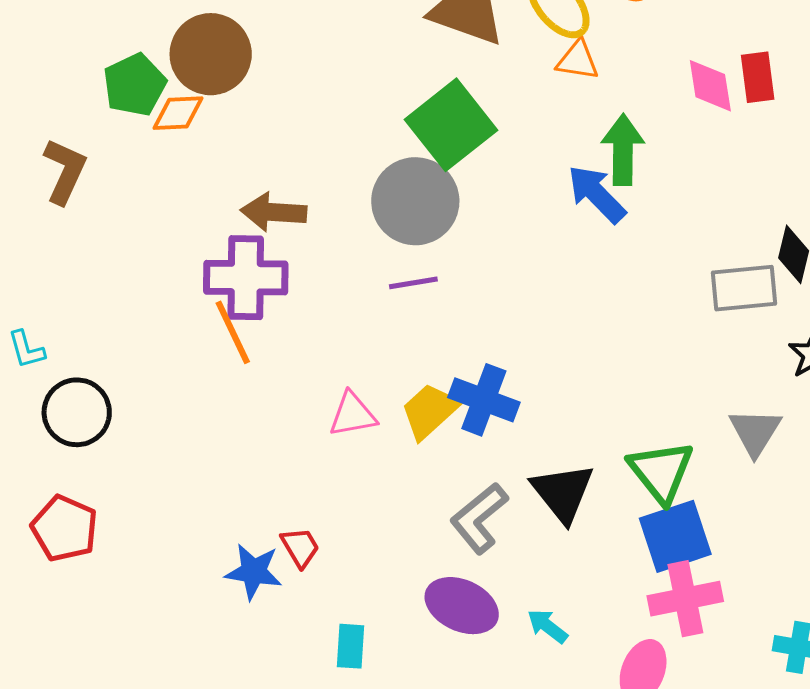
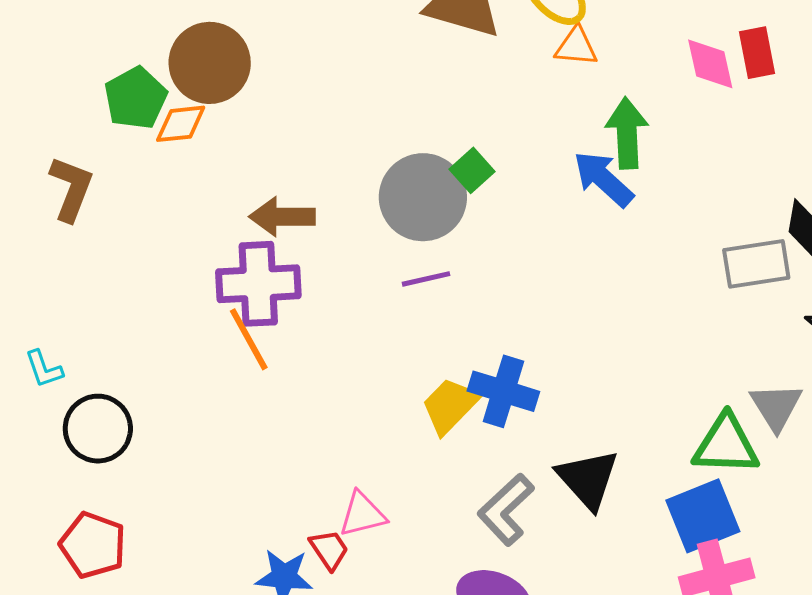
green square: (451, 125) -> (472, 170), moved, size x0.5
pink triangle: (353, 415) -> (363, 514), moved
green triangle: (661, 472) -> (726, 445), moved, turned -46

